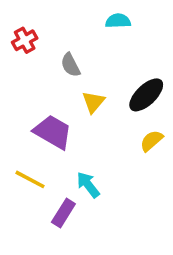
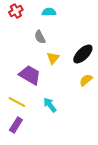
cyan semicircle: (118, 21) -> (49, 12), moved
red cross: (25, 40) -> (16, 11), moved
purple rectangle: (63, 213) -> (16, 125), moved

